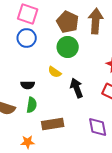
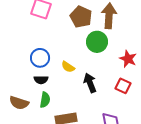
blue circle: (27, 38) -> (40, 58), moved
green circle: (68, 47) -> (97, 42), moved

